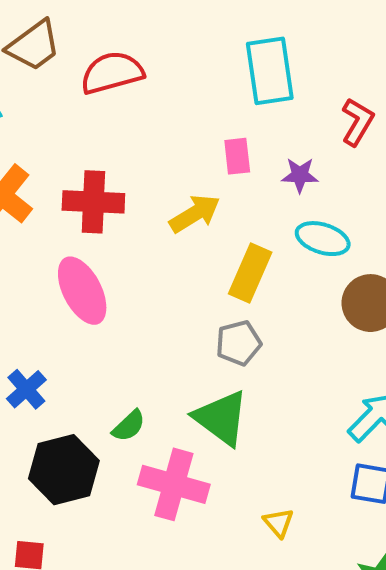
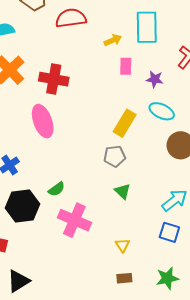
yellow arrow: (195, 214) -> (113, 40), moved, size x0.7
green triangle: (221, 418) -> (123, 191), moved, size x0.6

